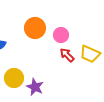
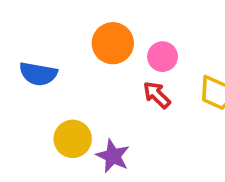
red arrow: (67, 55) -> (157, 95), moved

